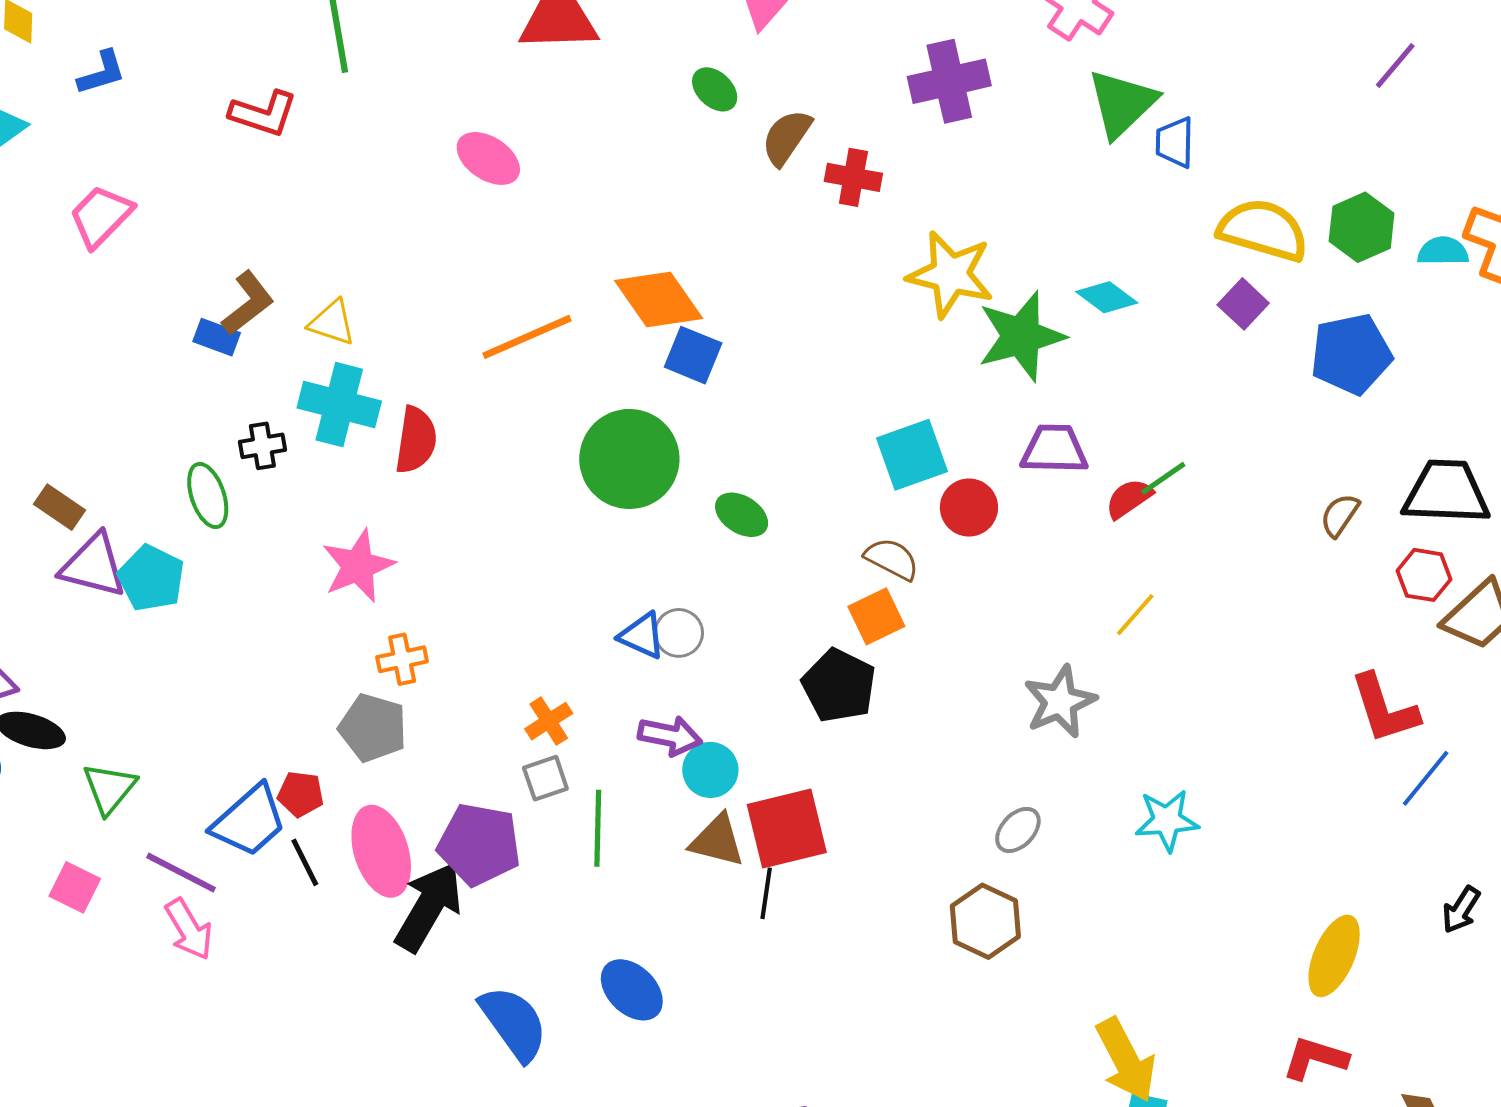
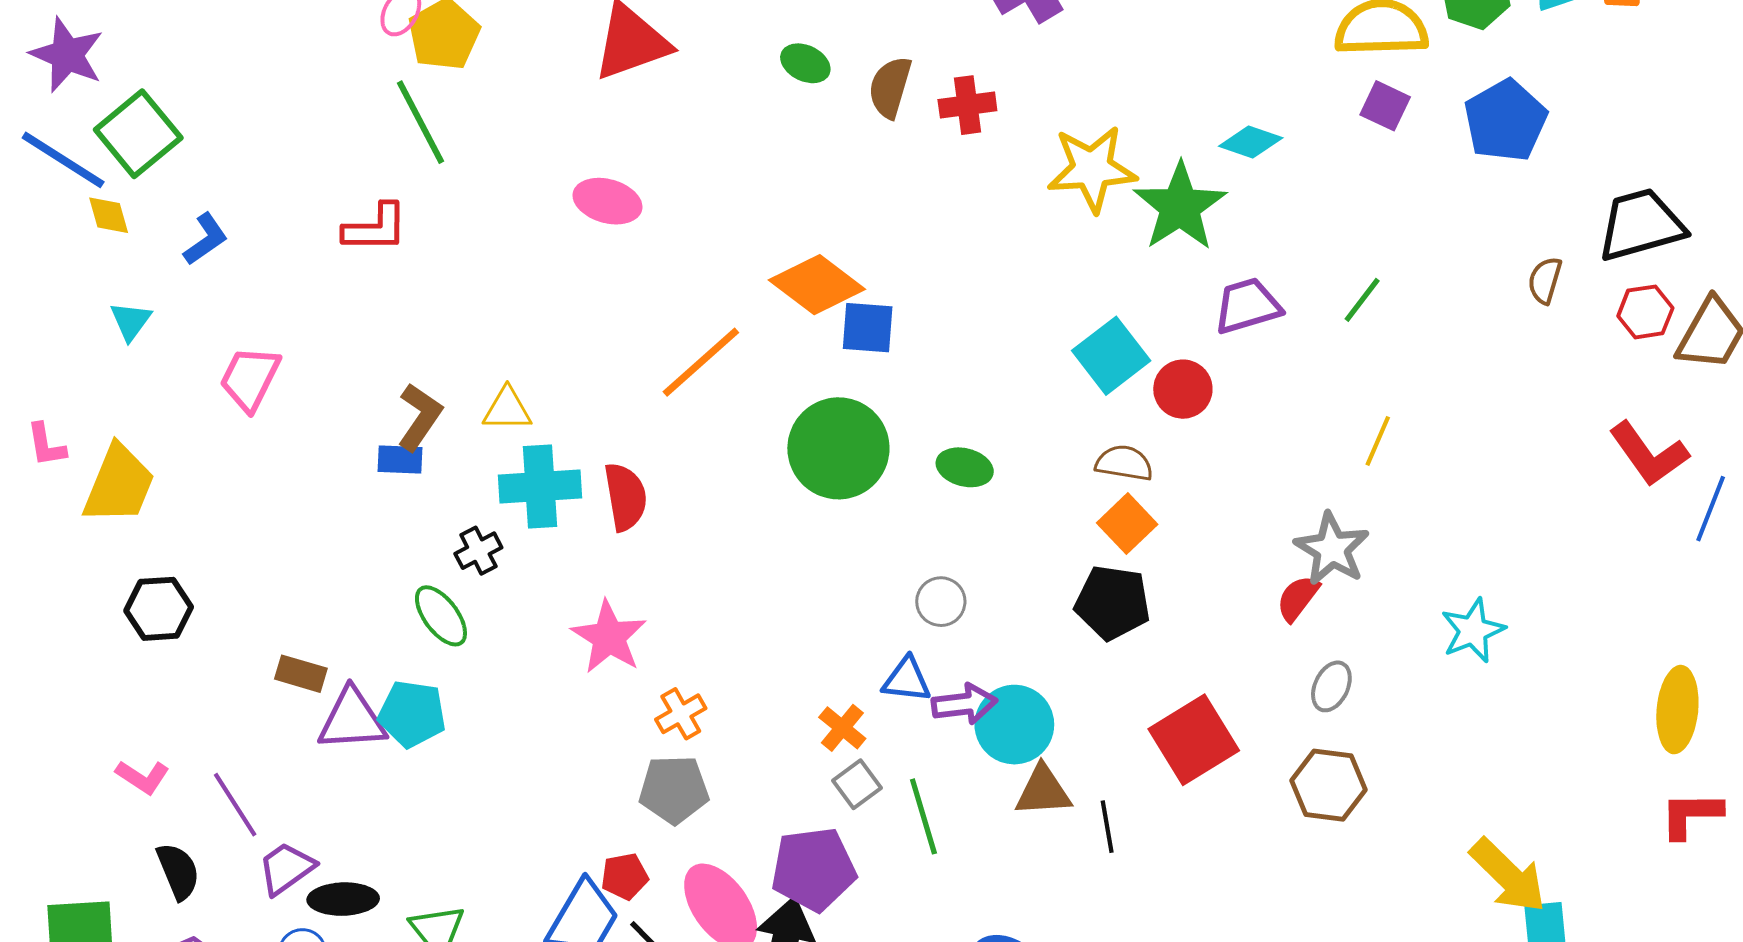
red semicircle: (1129, 499) -> (1298, 598), moved
blue triangle: (642, 636) -> (907, 680), moved
cyan circle: (710, 770) -> (1014, 725), size x1.4
red square: (787, 829) -> (1194, 740), moved

